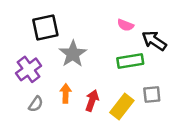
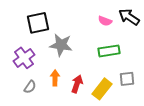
black arrow: (154, 41) -> (129, 17), moved
gray star: (73, 54) -> (61, 45), turned -30

